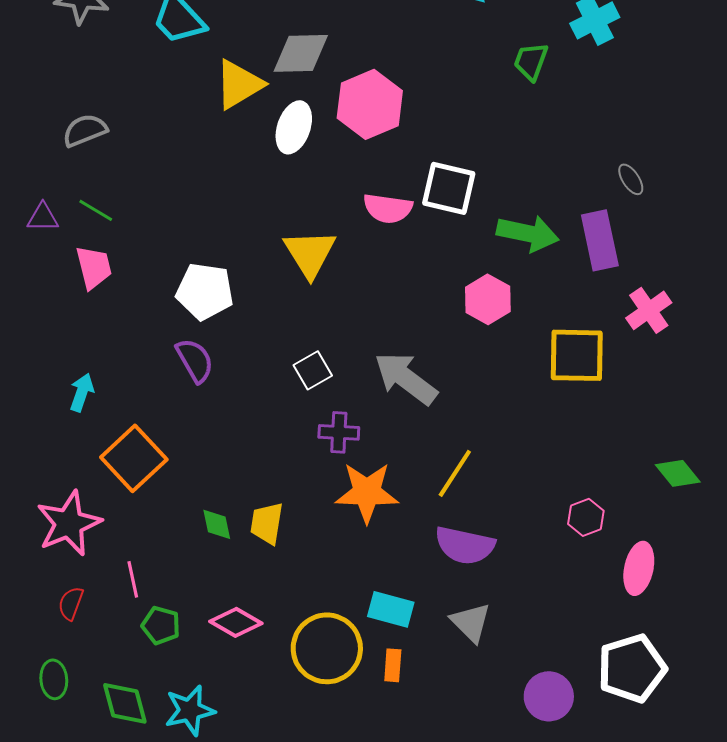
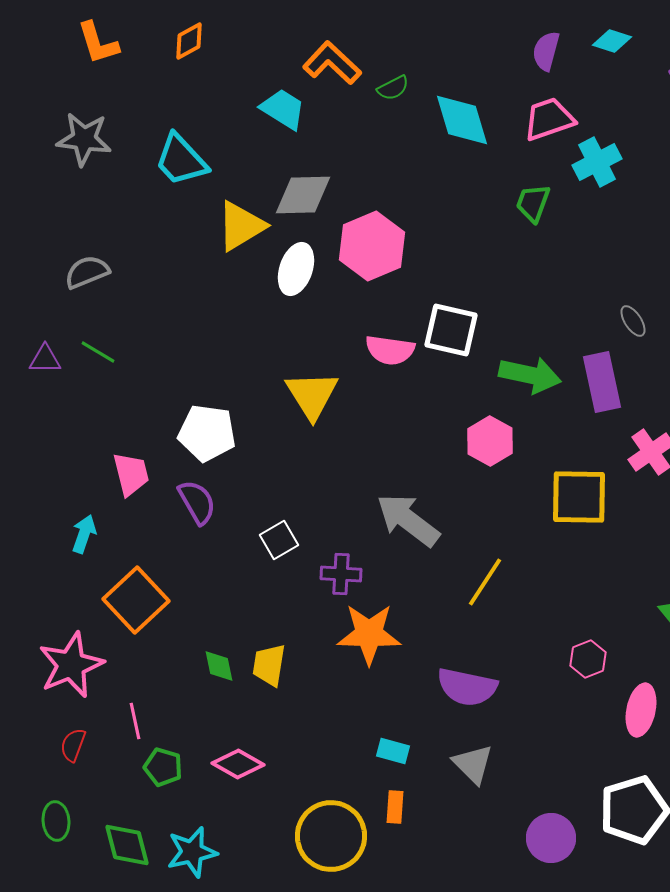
pink trapezoid: (94, 267) -> (131, 474), moved
white square: (313, 370) -> (279, 540), moved
yellow line: (455, 473) -> (485, 582), moved
cyan rectangle: (391, 609) -> (393, 751), size x0.7
yellow circle: (327, 648) -> (331, 836), moved

